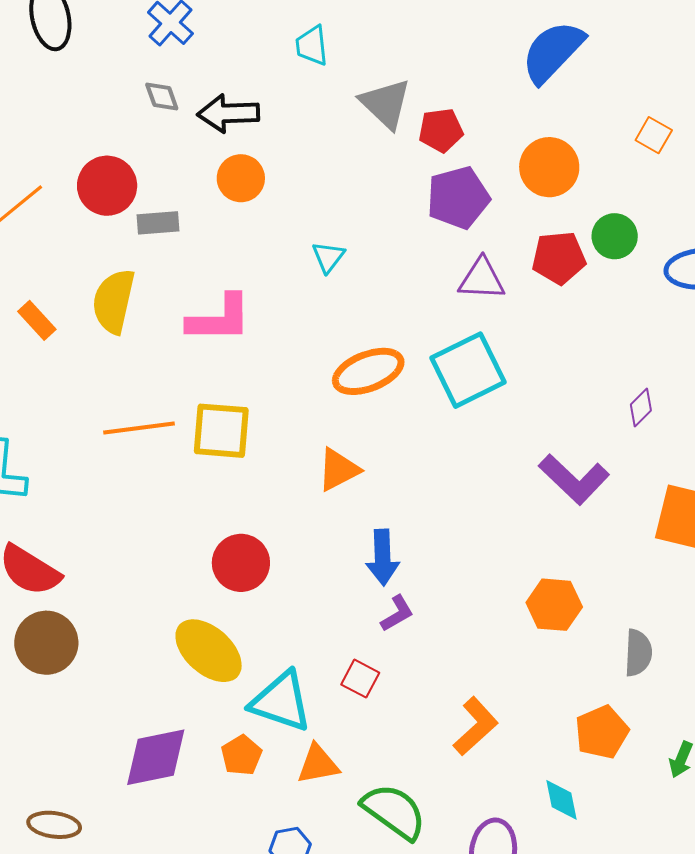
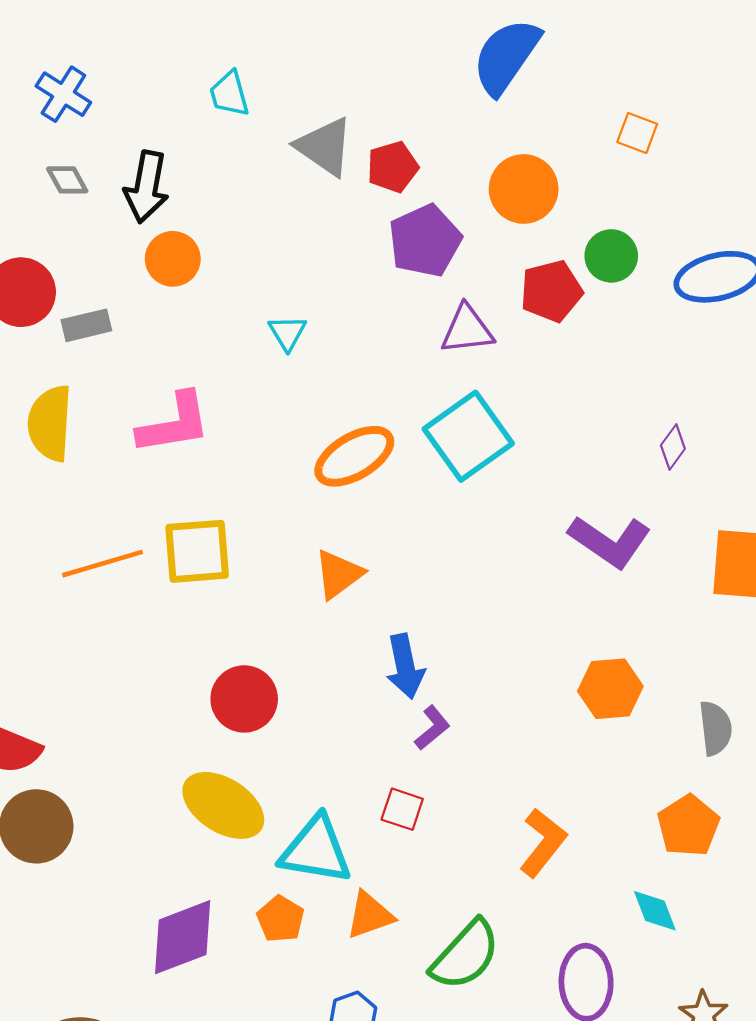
black arrow: (228, 113) -> (146, 187), turned -68
green semicircle: (394, 811) -> (465, 955), turned 106

